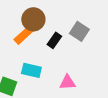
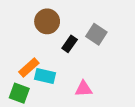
orange rectangle: (23, 35) -> (29, 67), moved

